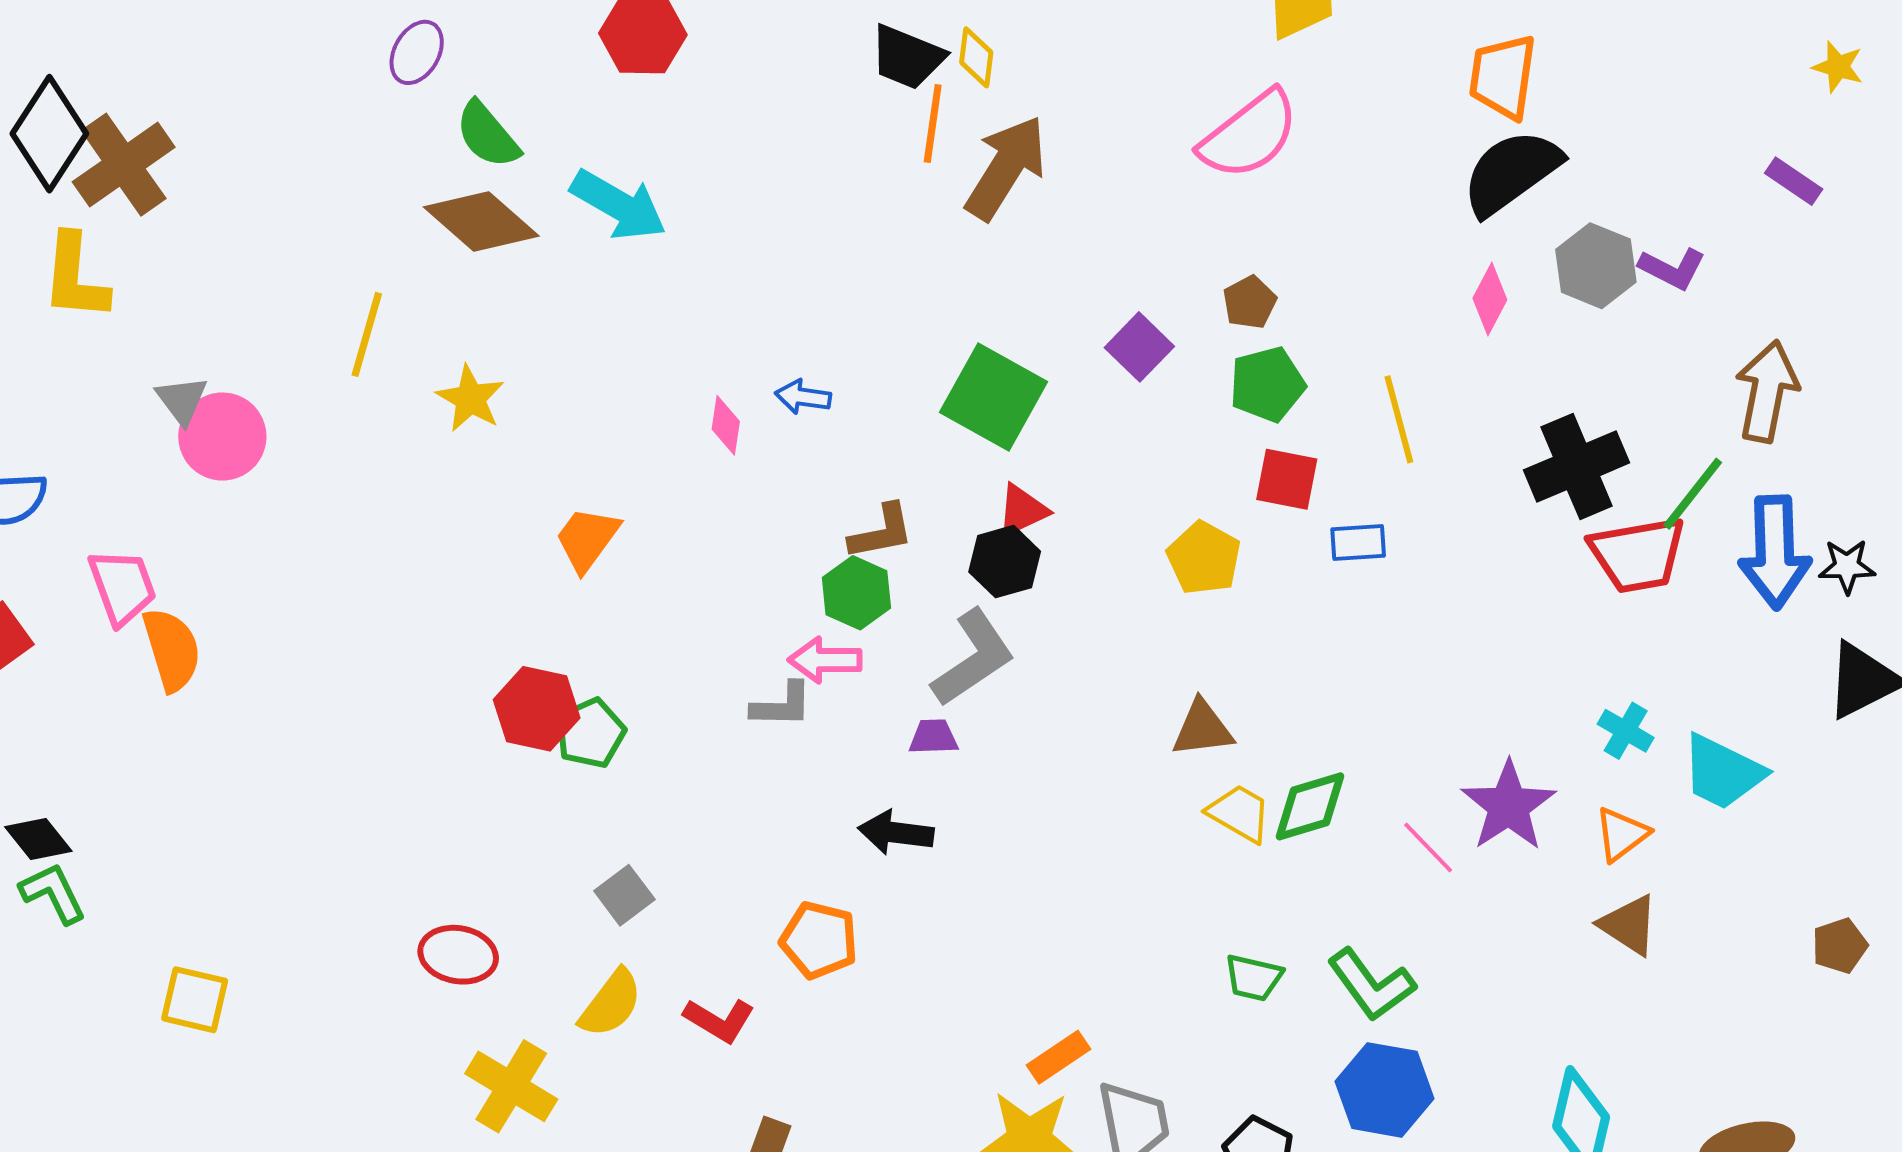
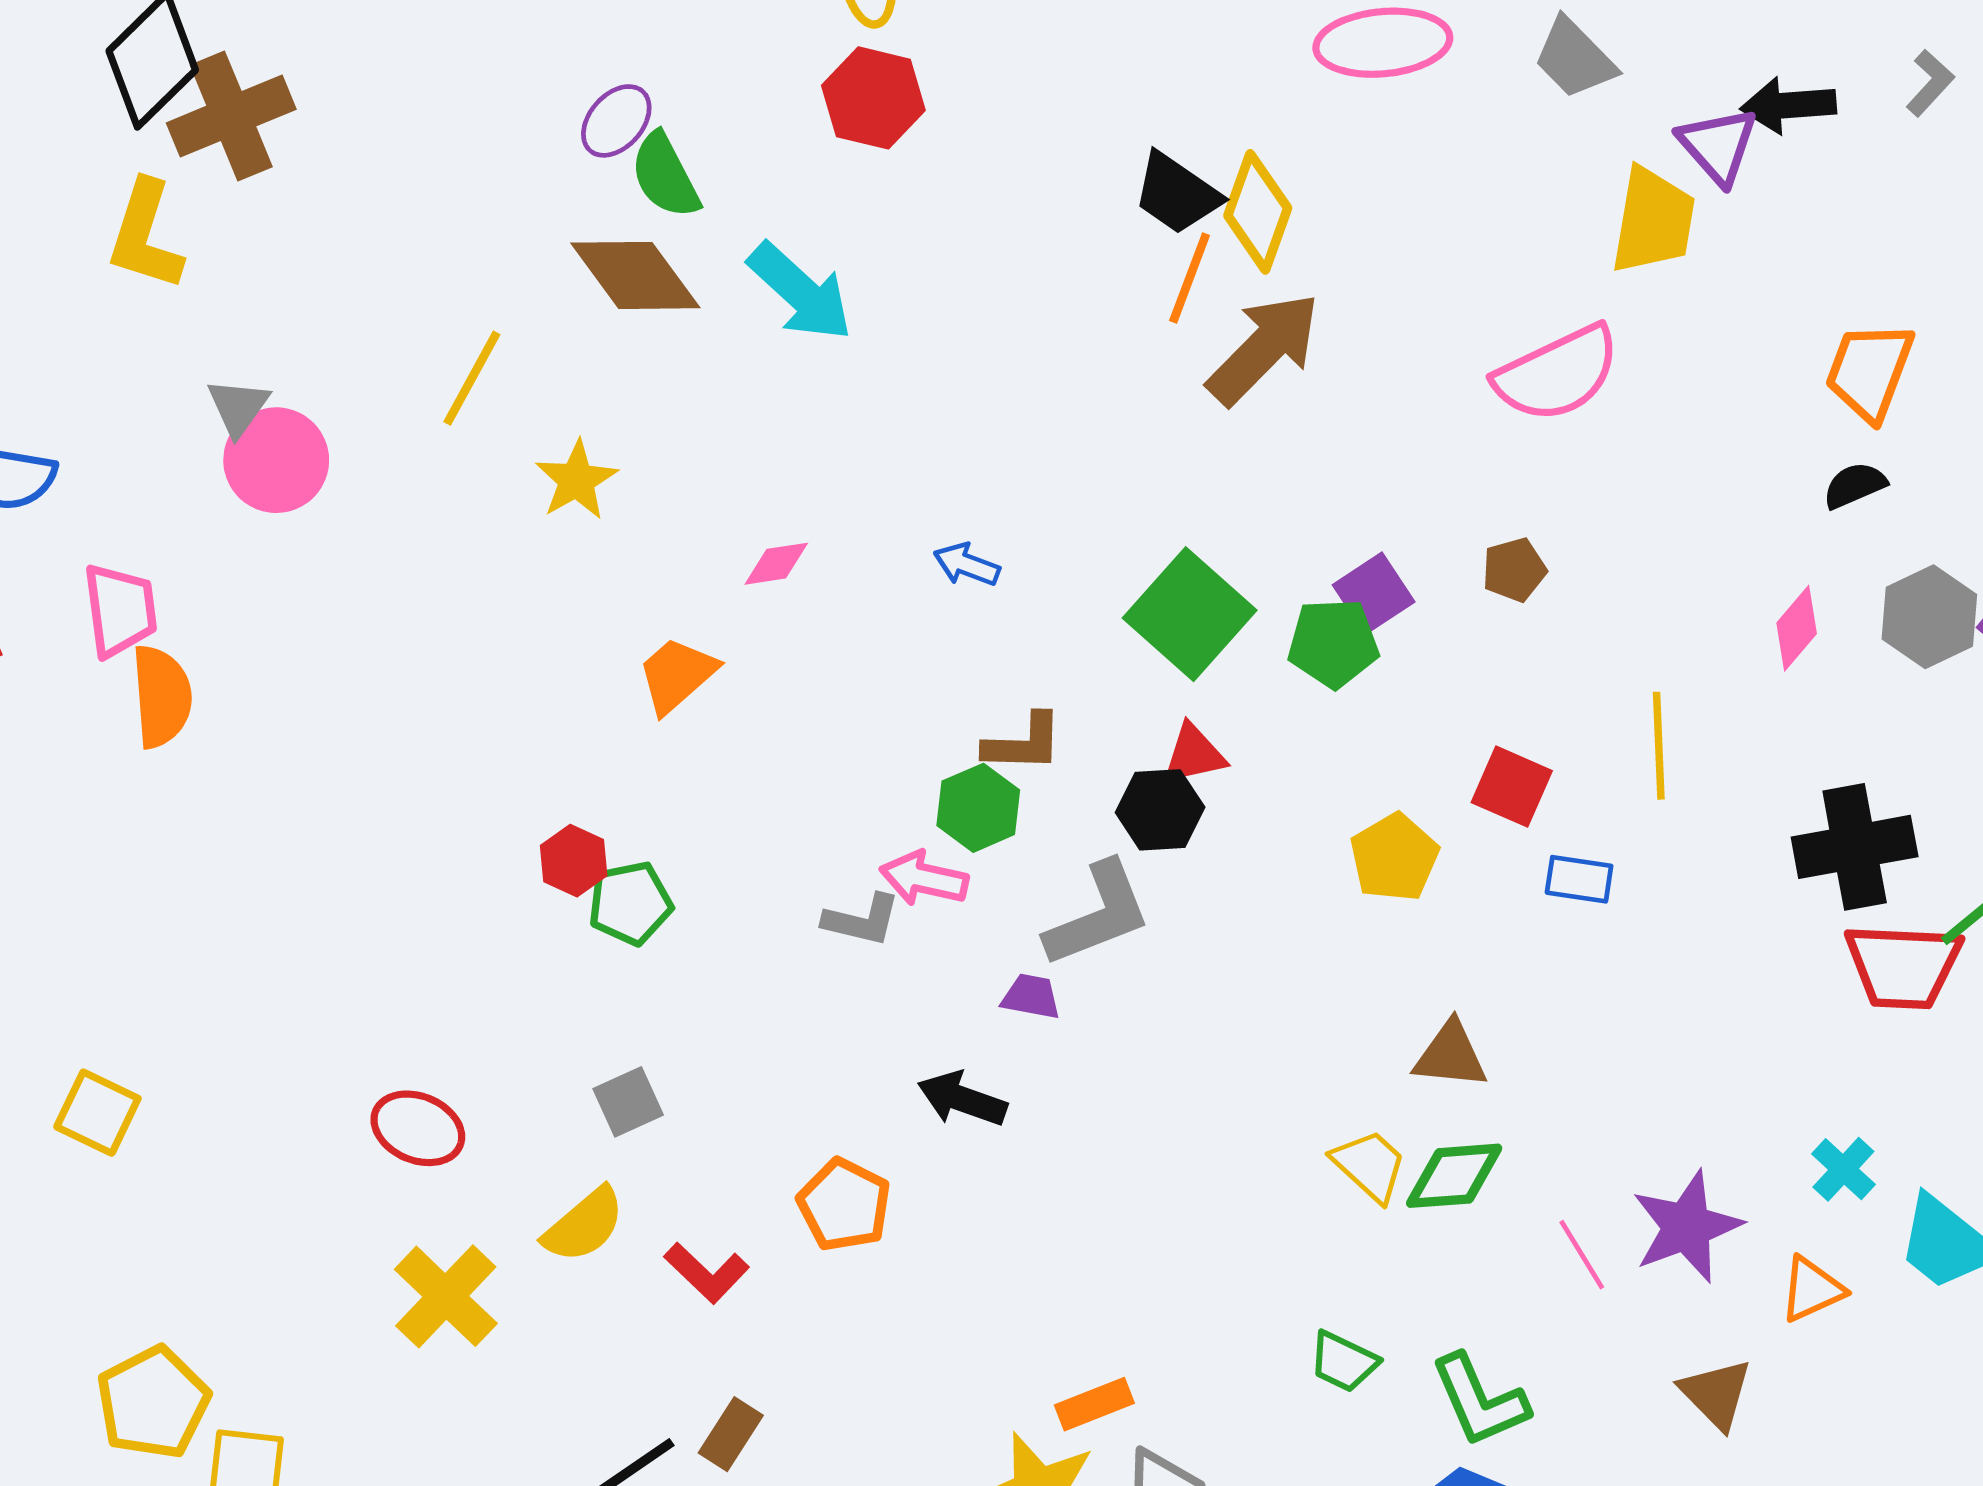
purple ellipse: (417, 52) -> (616, 121), moved
yellow diamond: (976, 57) -> (1258, 212), size x1.6
black semicircle: (1511, 172) -> (1855, 485), size x0.5
green pentagon: (1267, 384) -> (1333, 643), moved
pink diamond: (726, 425) -> (776, 564), moved, turned 60
red hexagon: (537, 709) -> (574, 861), size x0.7
brown triangle: (1202, 729) -> (1451, 1055), moved
brown triangle: (1629, 925) -> (1716, 1394), moved

